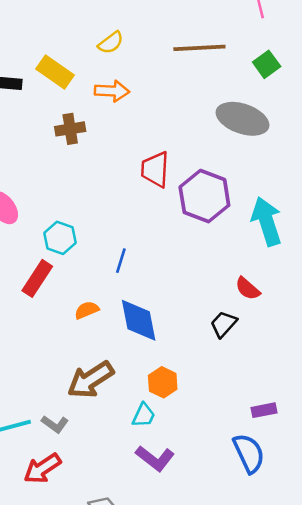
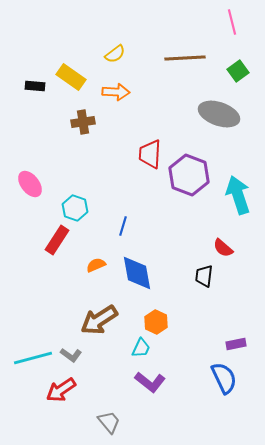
black trapezoid: (223, 324) -> (204, 276), turned -35

